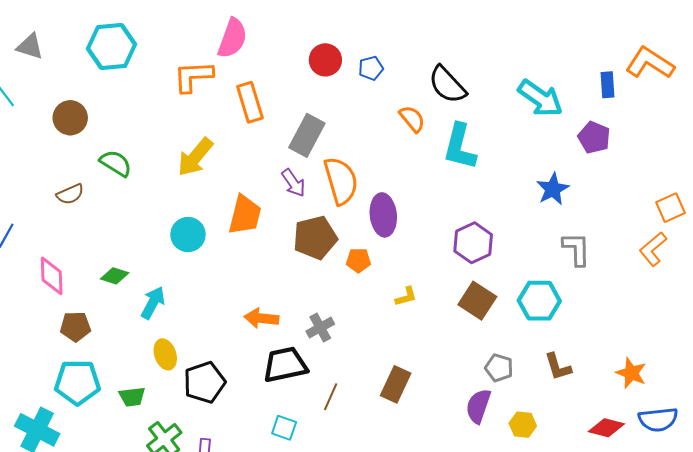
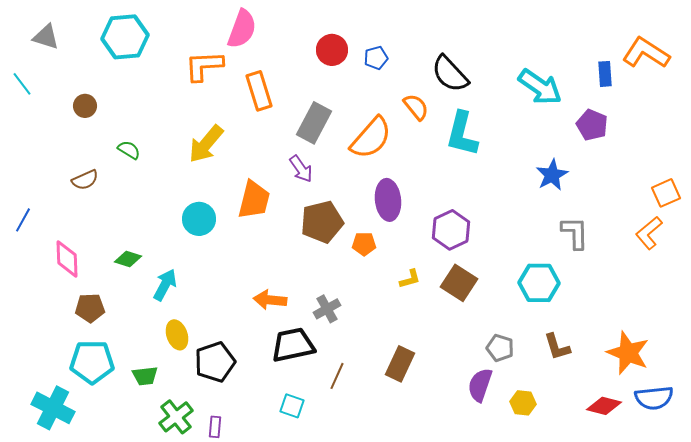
brown circle: (70, 118) -> (85, 106), size x0.7
green semicircle: (116, 163) -> (129, 150), size x0.7
orange semicircle: (341, 181) -> (371, 138), moved, turned 57
purple hexagon: (473, 243) -> (451, 230), moved
brown square: (477, 301) -> (459, 283), moved
orange star: (631, 373) -> (628, 353), size x1.4

